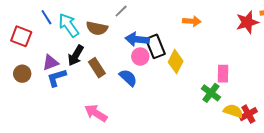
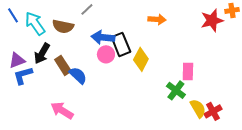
blue semicircle: (128, 78) -> (78, 75), moved
yellow semicircle: (233, 111) -> (198, 108), turned 42

